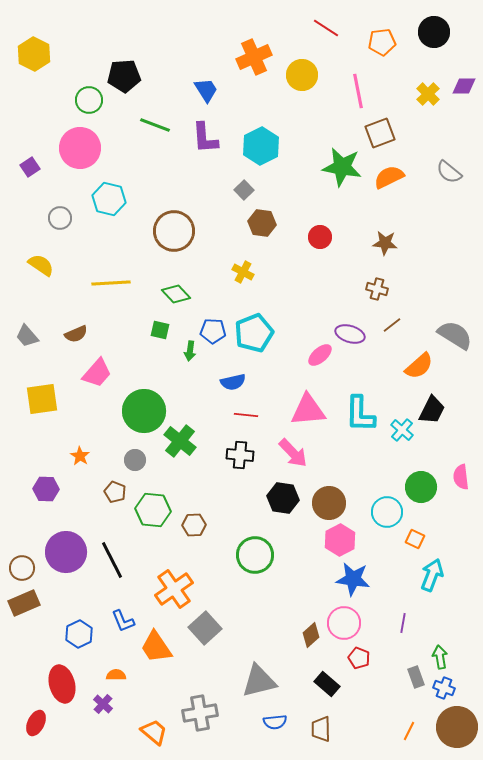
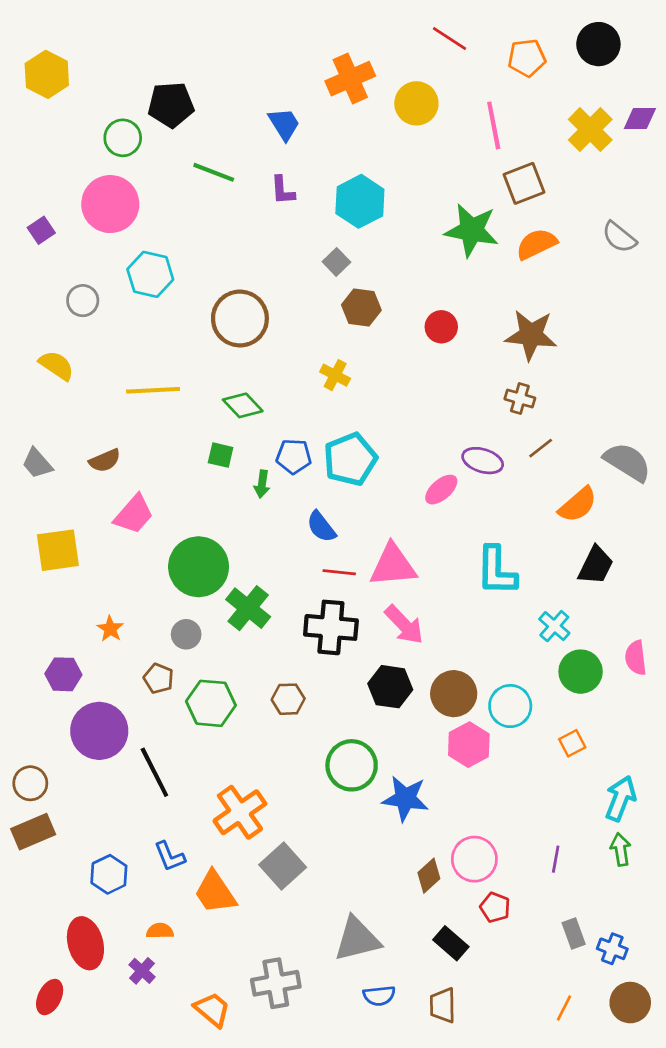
yellow cross: (428, 94) -> (590, 130), size x1.4
purple L-shape: (205, 138) -> (283, 190), size x0.7
brown star: (385, 243) -> (531, 335), size x1.5
blue semicircle: (233, 382) -> (321, 527), turned 65
pink triangle: (308, 410) -> (393, 565), moved
cyan cross: (402, 430) -> (554, 626), moved
black cross: (240, 455) -> (331, 627), size x1.4
cyan circle: (387, 512) -> (510, 706), moved
brown hexagon: (194, 525) -> (288, 699), moved
orange square: (415, 539) -> (572, 743), turned 36
purple circle: (66, 552) -> (99, 731), moved
cyan arrow: (432, 575) -> (621, 798), moved
blue star: (353, 579) -> (405, 798), moved
green arrow: (440, 657) -> (621, 849), moved
brown circle: (457, 727) -> (630, 1003), size x0.7

